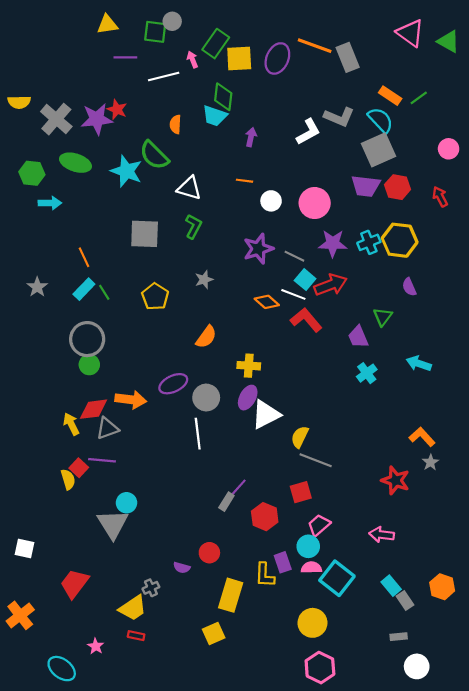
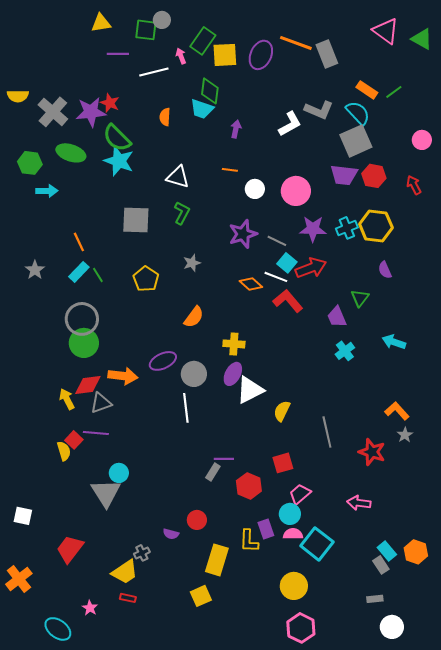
green semicircle: (154, 155) -> (117, 138), moved
green circle: (89, 365) -> (84, 343), size x1.5
gray line: (316, 460) -> (327, 432), moved, turned 56
purple line: (238, 488) -> (224, 459), turned 48
cyan rectangle: (391, 586) -> (387, 551), moved

